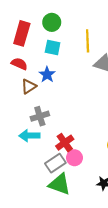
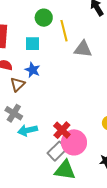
green circle: (52, 22) -> (44, 18), moved
gray cross: (40, 116) -> (14, 113), moved, turned -30
pink circle: (74, 158) -> (74, 142), size x1.6

